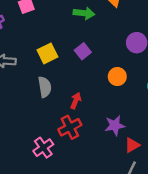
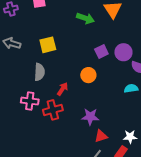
purple square: (83, 51) -> (101, 52), moved
orange circle: (117, 77) -> (88, 75), moved
pink cross: (43, 148) -> (30, 101), moved, turned 30

